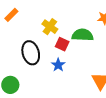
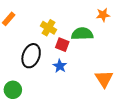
black ellipse: (31, 53) -> (31, 56), turned 40

